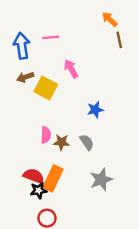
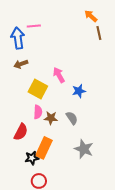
pink line: (51, 37) -> (34, 26), moved
pink arrow: (71, 69) -> (59, 75), moved
yellow square: (46, 88) -> (38, 89), moved
red semicircle: (34, 176) -> (21, 132), moved, turned 96
gray star: (101, 180) -> (84, 149), turned -30

